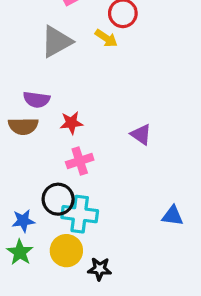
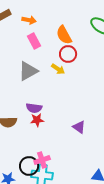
purple semicircle: (37, 100) -> (34, 108), moved
pink cross: (80, 161) -> (42, 160), moved

